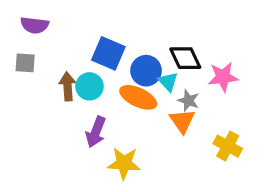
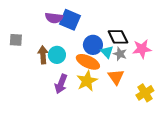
purple semicircle: (35, 25) -> (54, 18), moved
blue square: (108, 53) -> (70, 20), moved
gray star: (188, 101) -> (120, 54), moved
yellow cross: (228, 146) -> (145, 93), turned 30
yellow star: (124, 163) -> (87, 81), moved, turned -30

